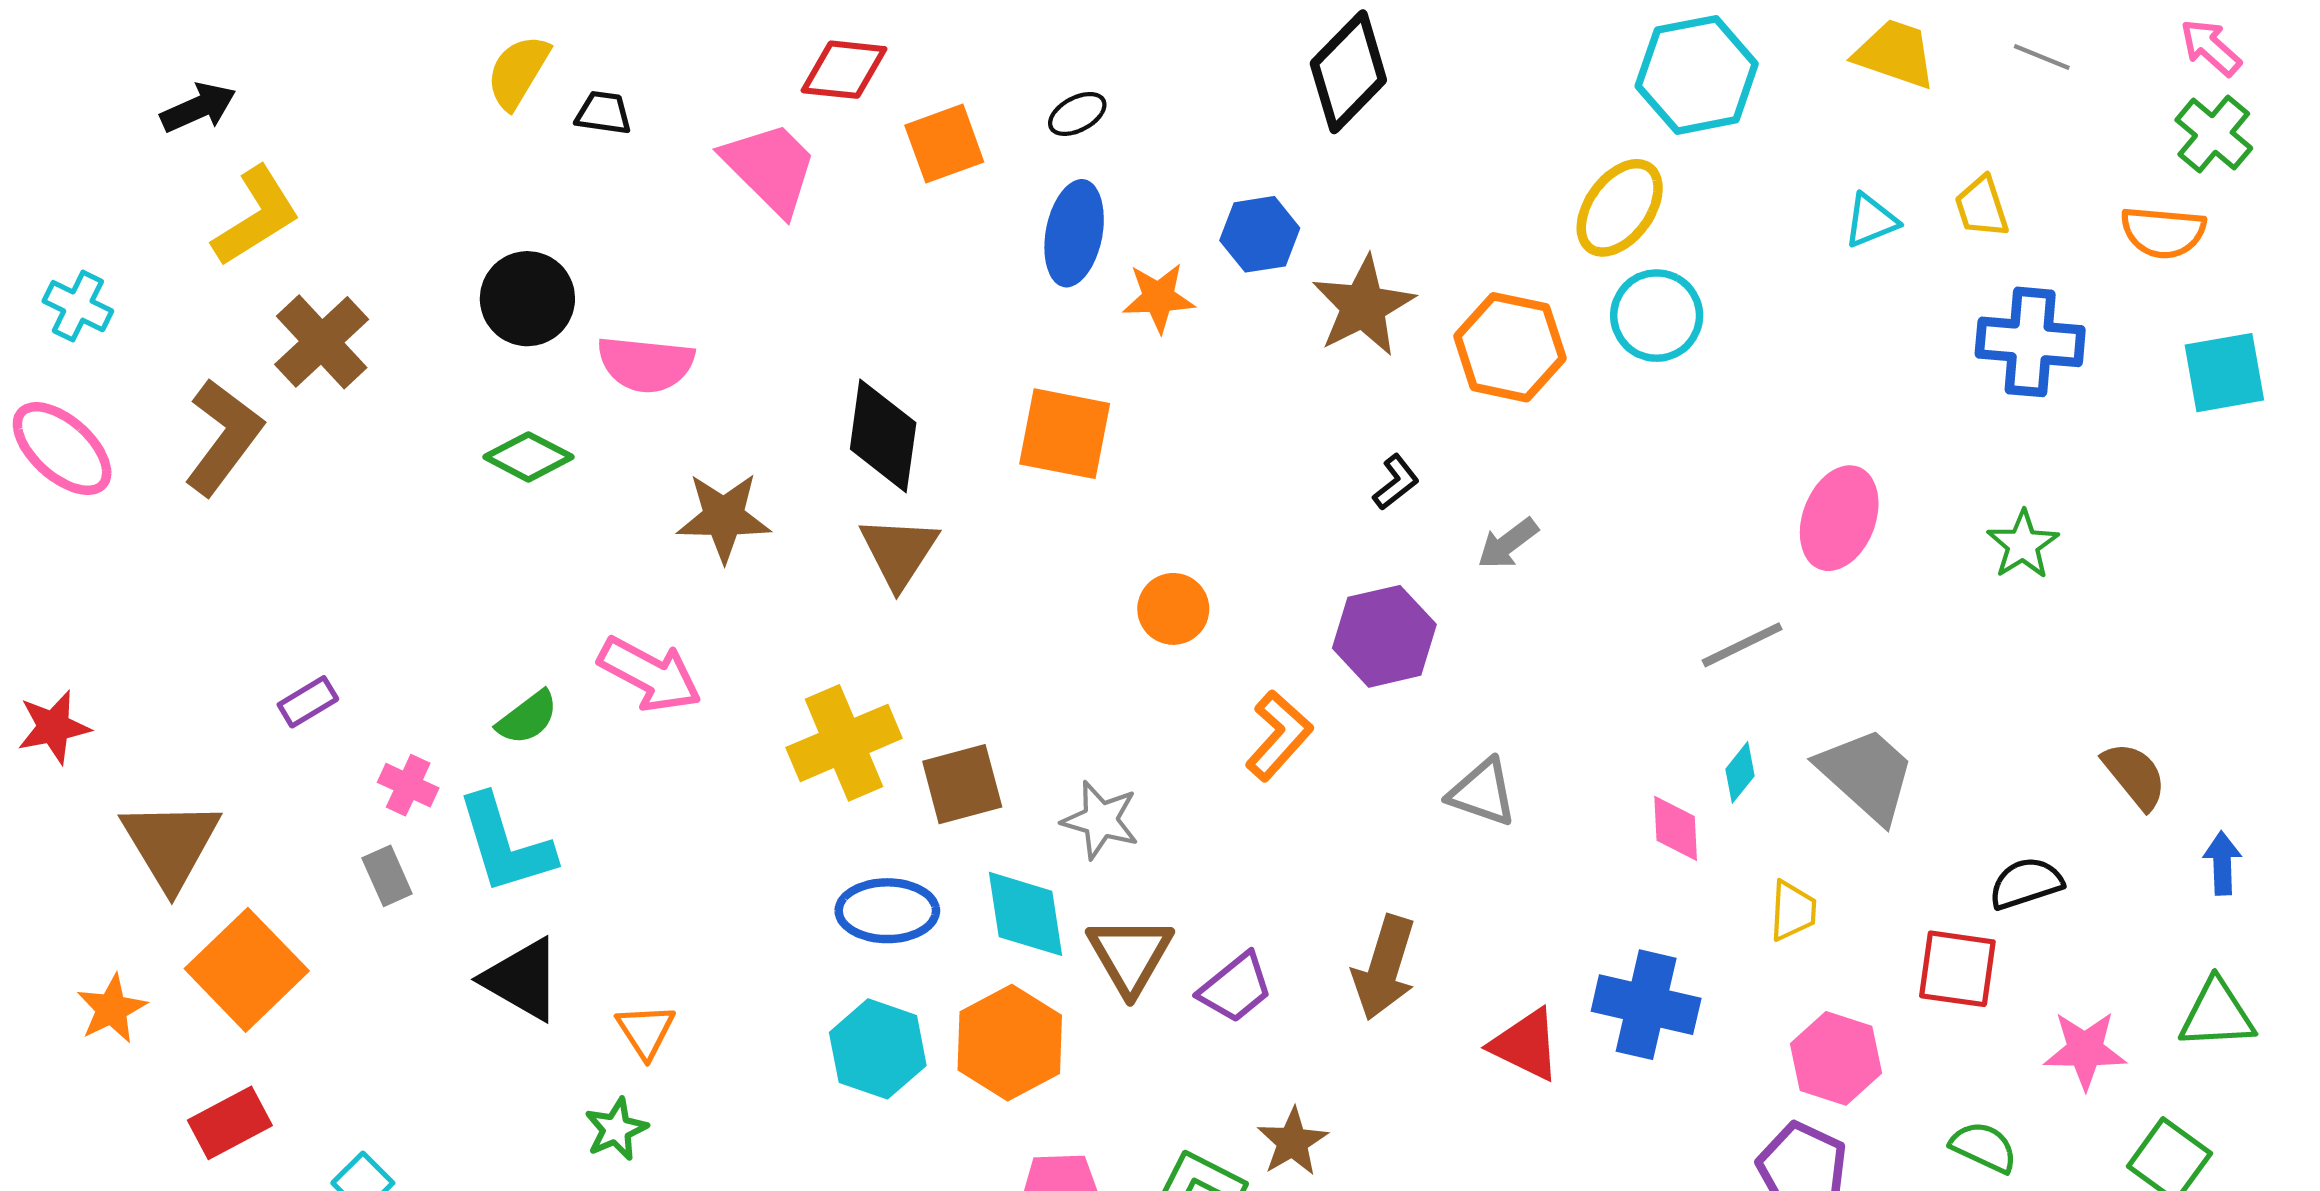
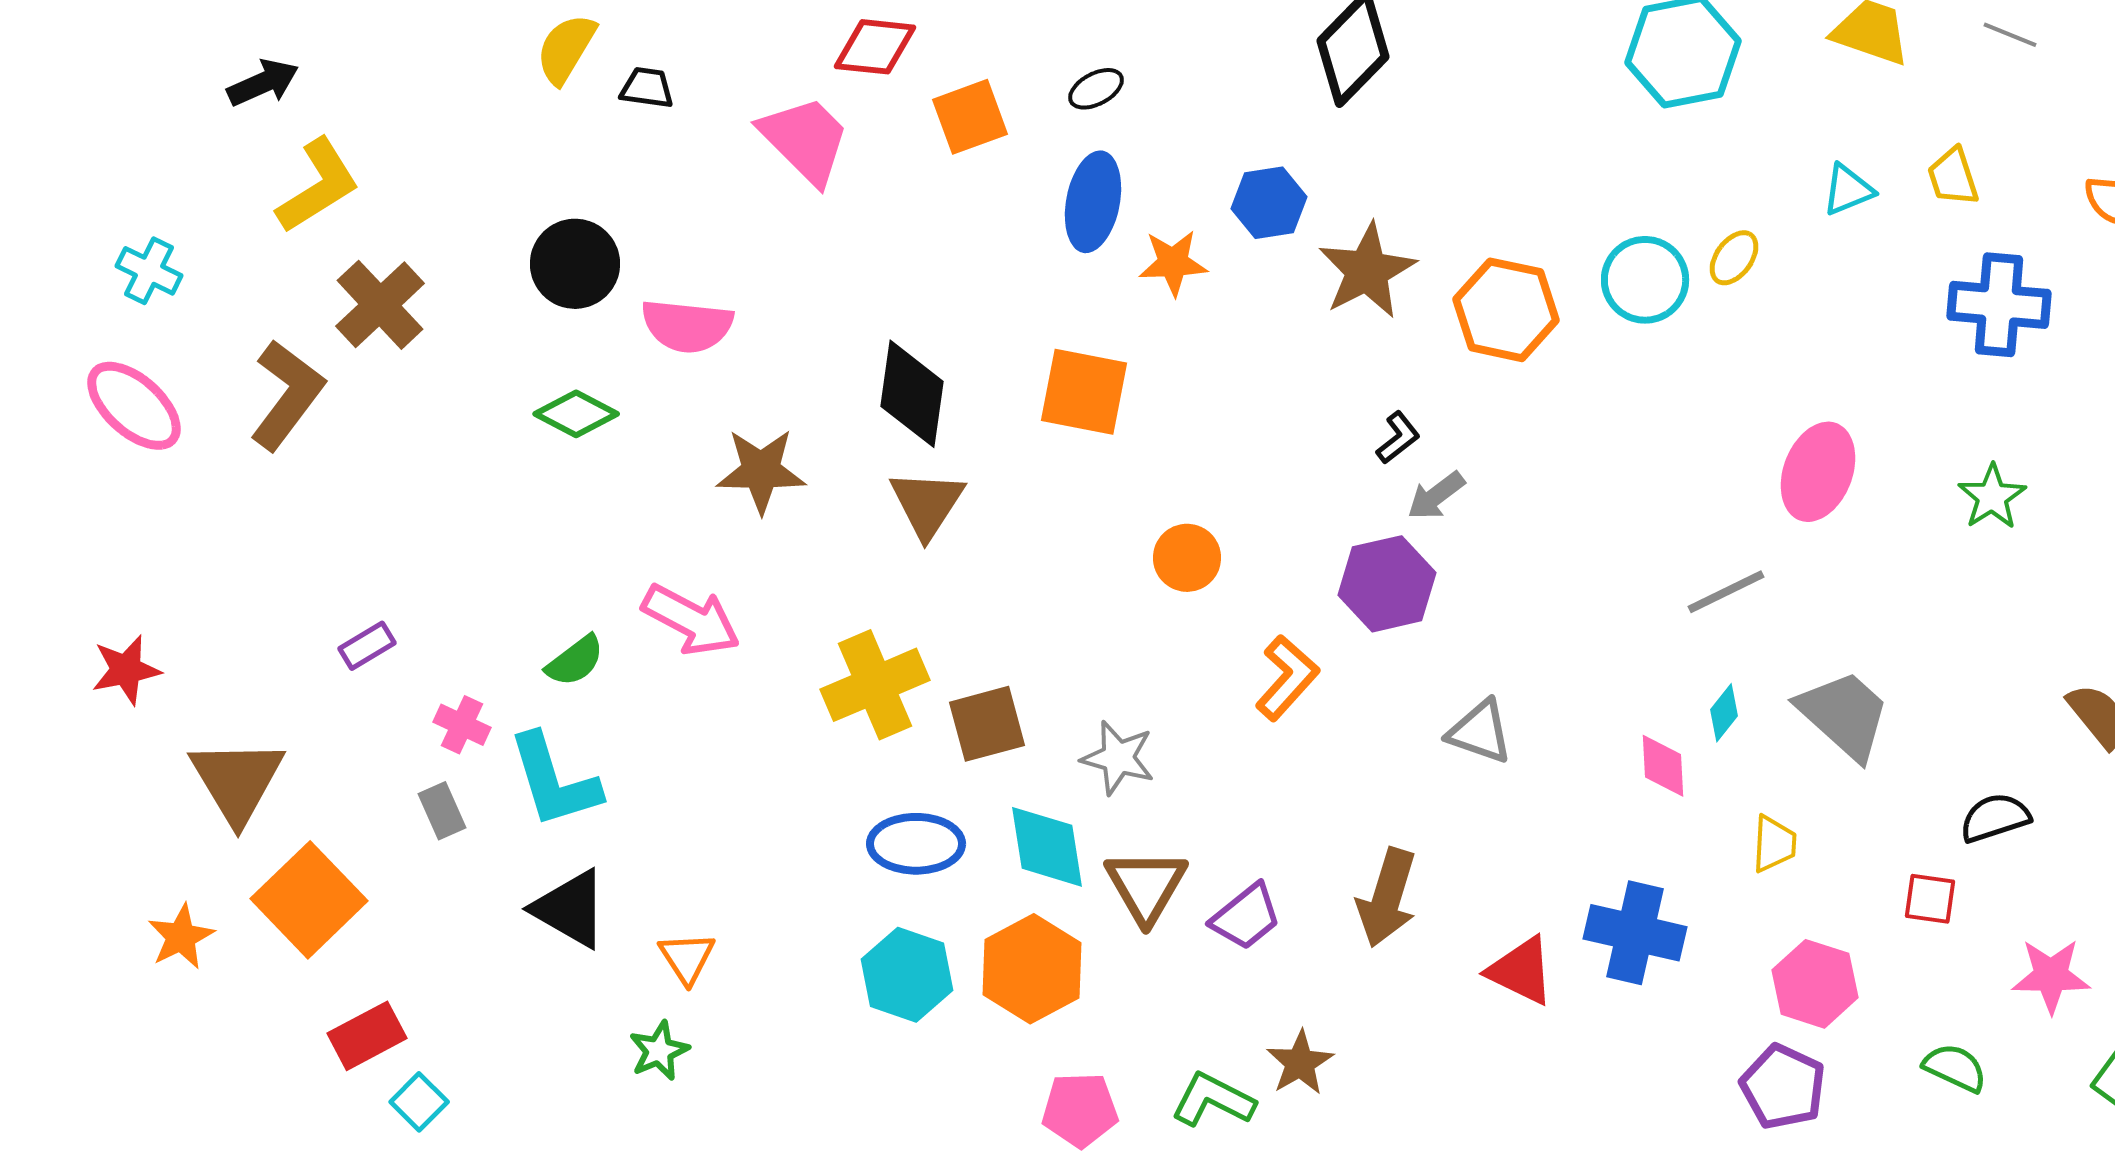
yellow ellipse: (1620, 208) -> (1734, 258), moved, size x0.6
gray arrow: (1508, 543) -> (1436, 496), moved
red square: (1957, 969) -> (1930, 899), size x0.7
red rectangle: (230, 1123) -> (367, 1036), moved

